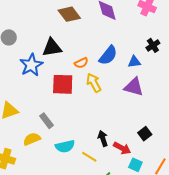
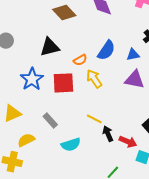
blue star: (31, 65) -> (32, 79), moved
yellow semicircle: (32, 139) -> (26, 140), moved
yellow line: (89, 157) -> (94, 119), moved

